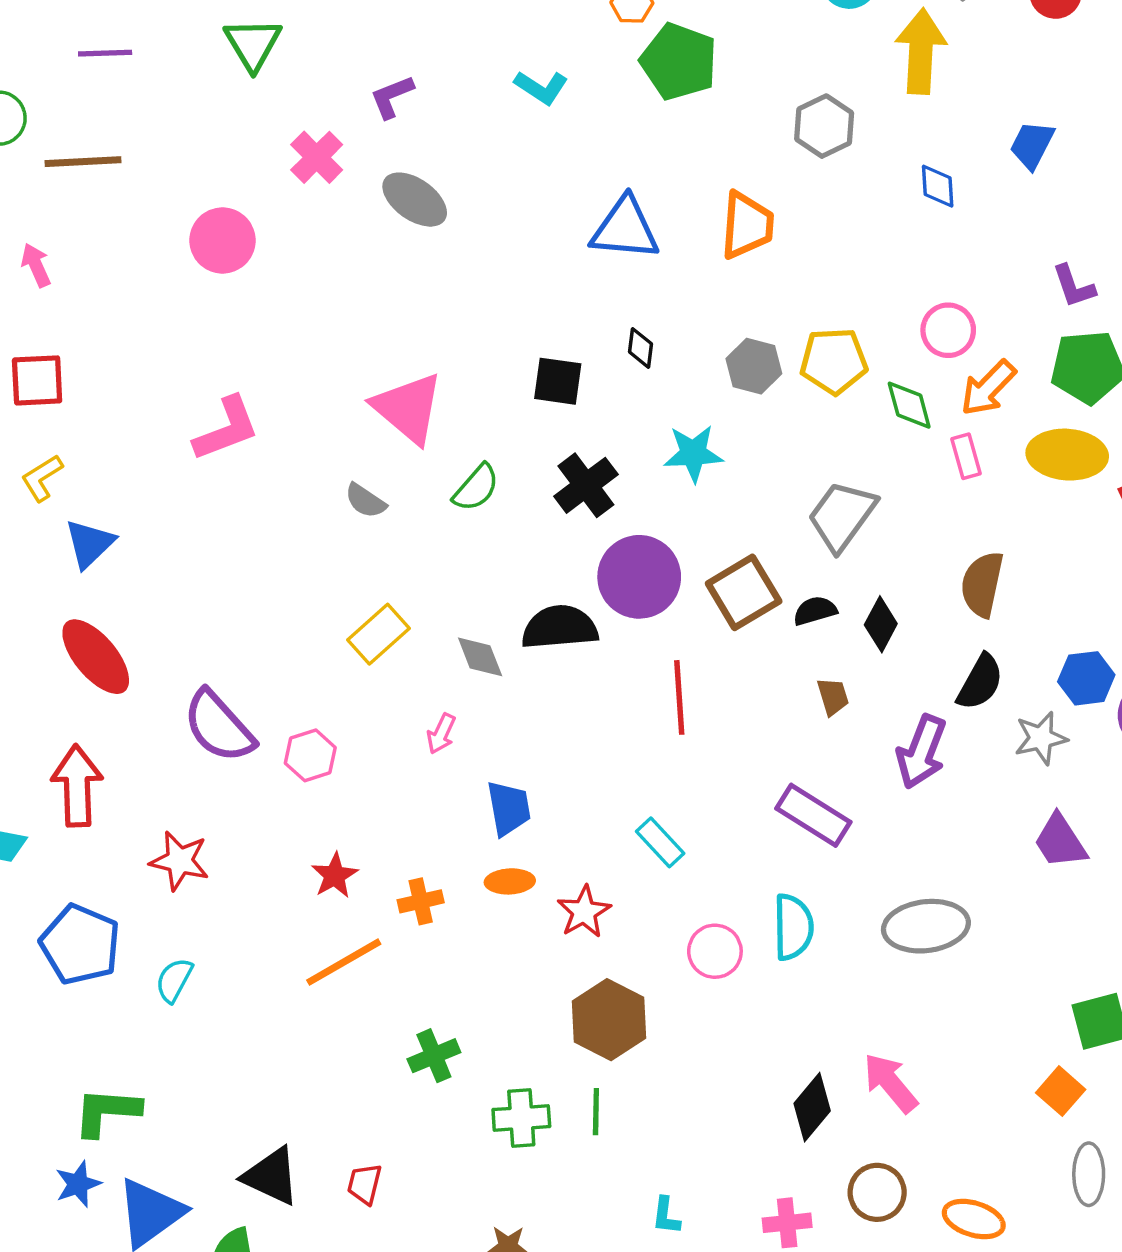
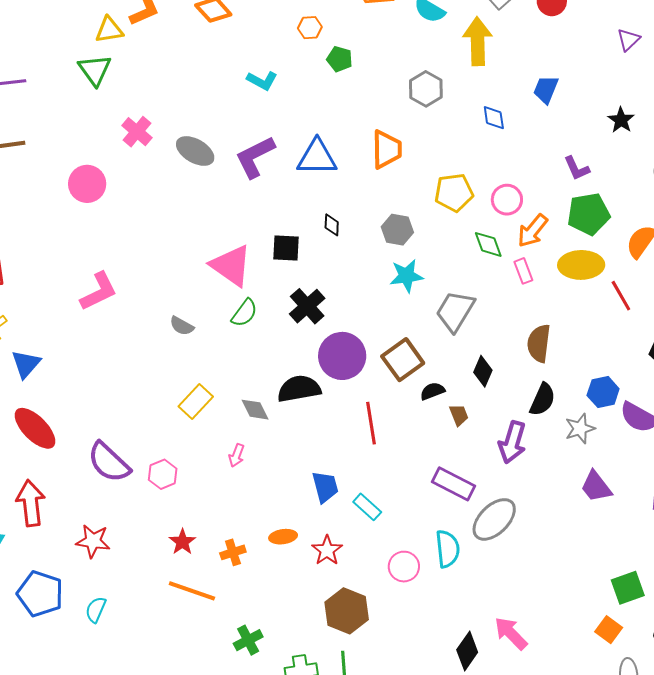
green pentagon: (679, 62) -> (340, 59), size x0.6
purple L-shape: (392, 97) -> (255, 157), moved, size x1.6
yellow pentagon: (834, 361) -> (454, 193), moved
pink triangle: (408, 408) -> (231, 266), moved
cyan star: (693, 453) -> (406, 276), moved
black semicircle: (815, 611) -> (432, 391), moved
blue trapezoid: (509, 808) -> (325, 487), moved
gray ellipse: (926, 926) -> (494, 519), moved, turned -33
orange line: (344, 962) -> (192, 591), turned 54

